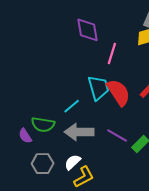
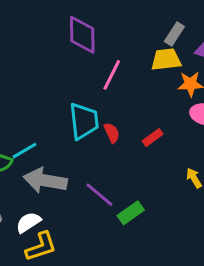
red semicircle: (118, 92) -> (112, 133), size x0.5
cyan line: (72, 106) -> (24, 151), moved

